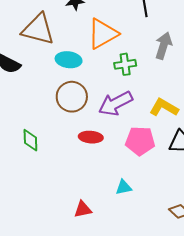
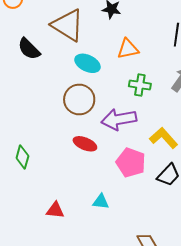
orange triangle: (103, 34) -> (128, 49), size x0.7
green diamond: (30, 140) -> (22, 157), moved

